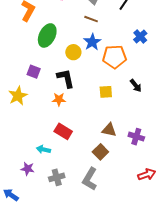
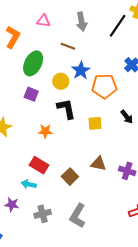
brown line: (91, 19) -> (68, 46), moved
purple square: (34, 72) -> (31, 94), moved
black L-shape: (66, 78) -> (66, 109), moved
red rectangle: (63, 131) -> (39, 165), moved
brown square: (100, 152) -> (70, 177), moved

